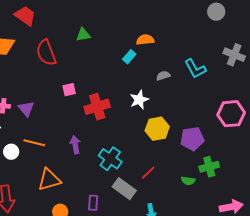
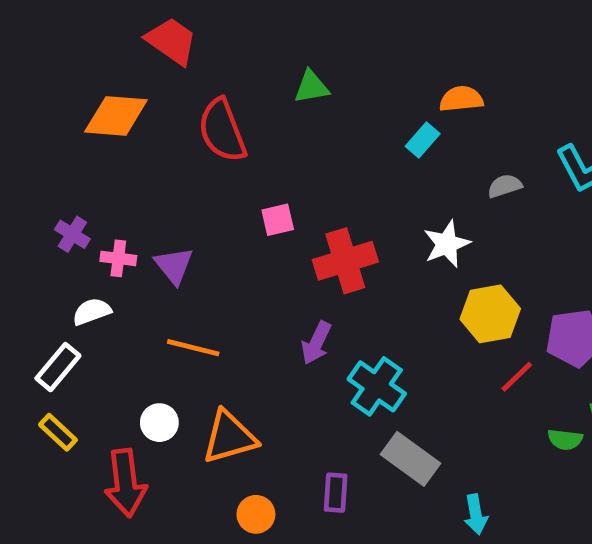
purple arrow: (75, 145) -> (316, 343), moved, turned -144
white circle: (11, 152) -> (159, 423), moved
red line: (148, 173) -> (517, 377), moved

